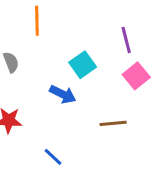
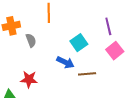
brown line: (113, 123) -> (87, 74), moved

